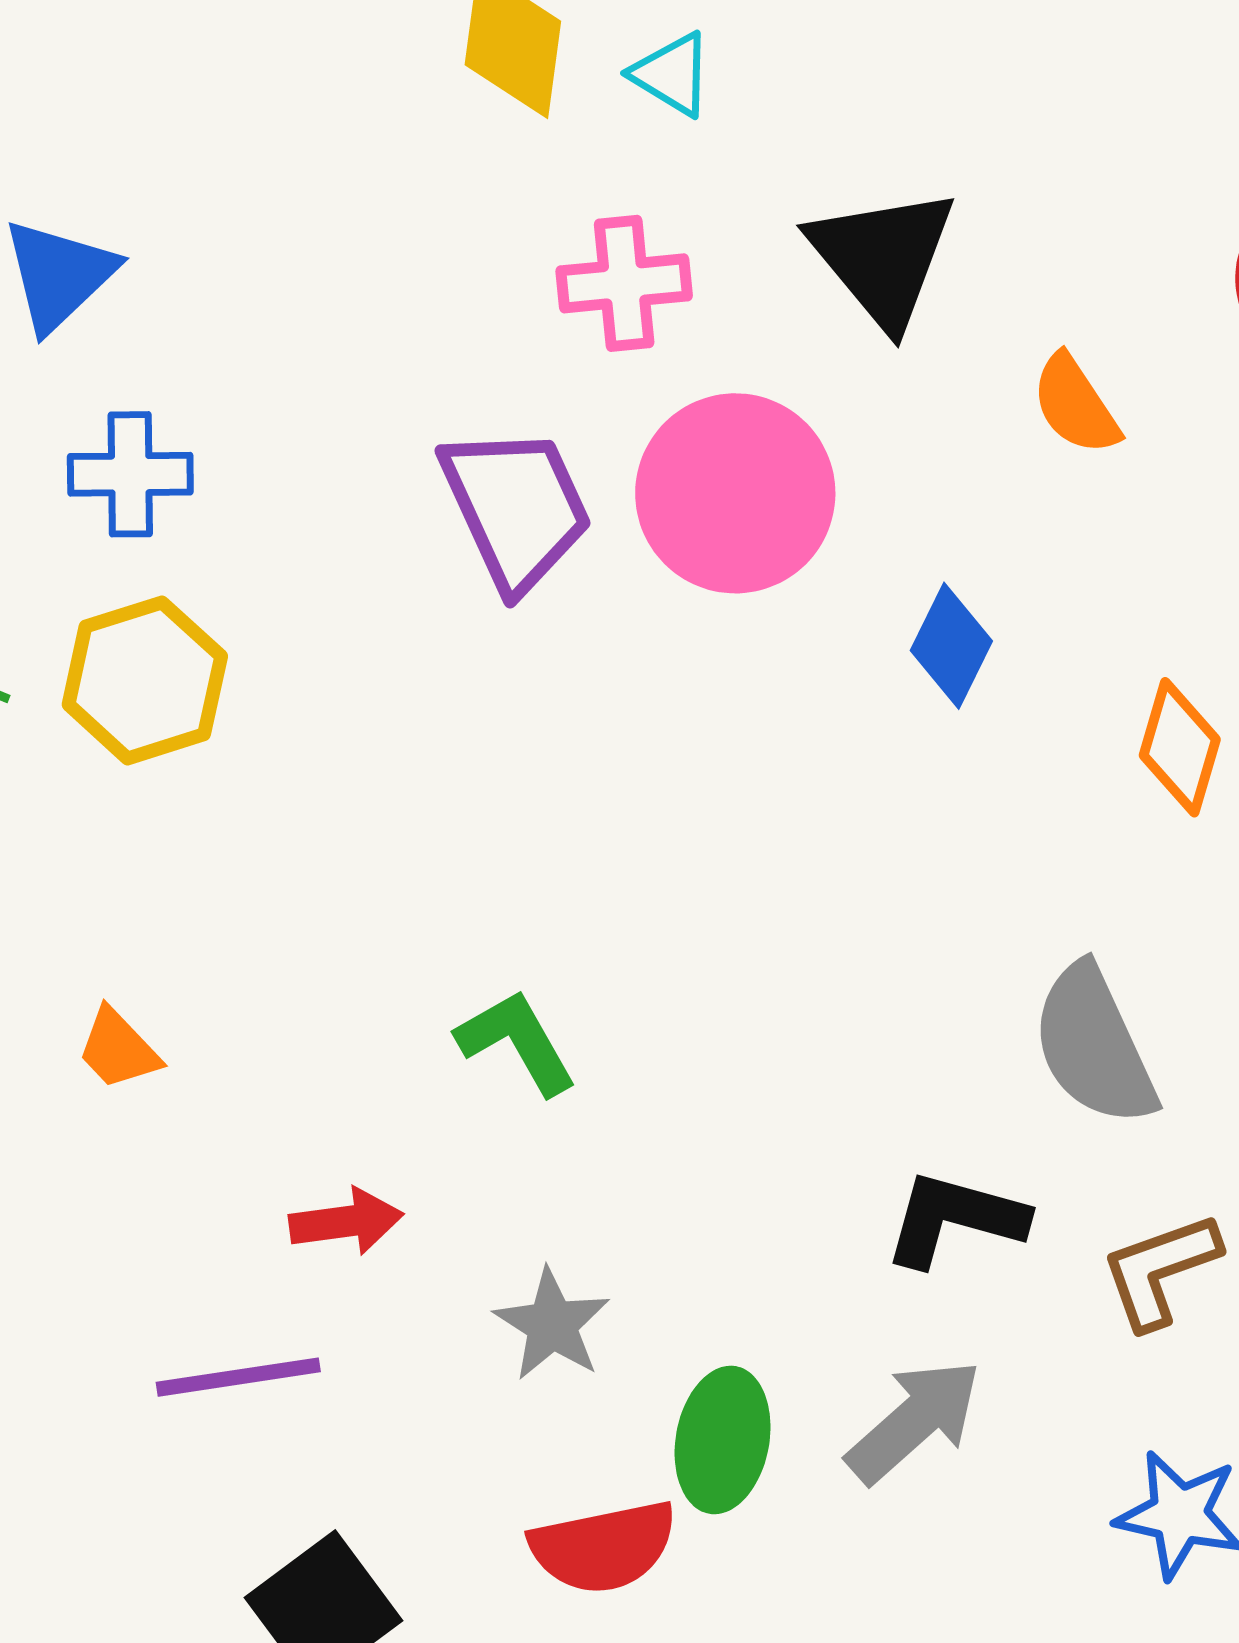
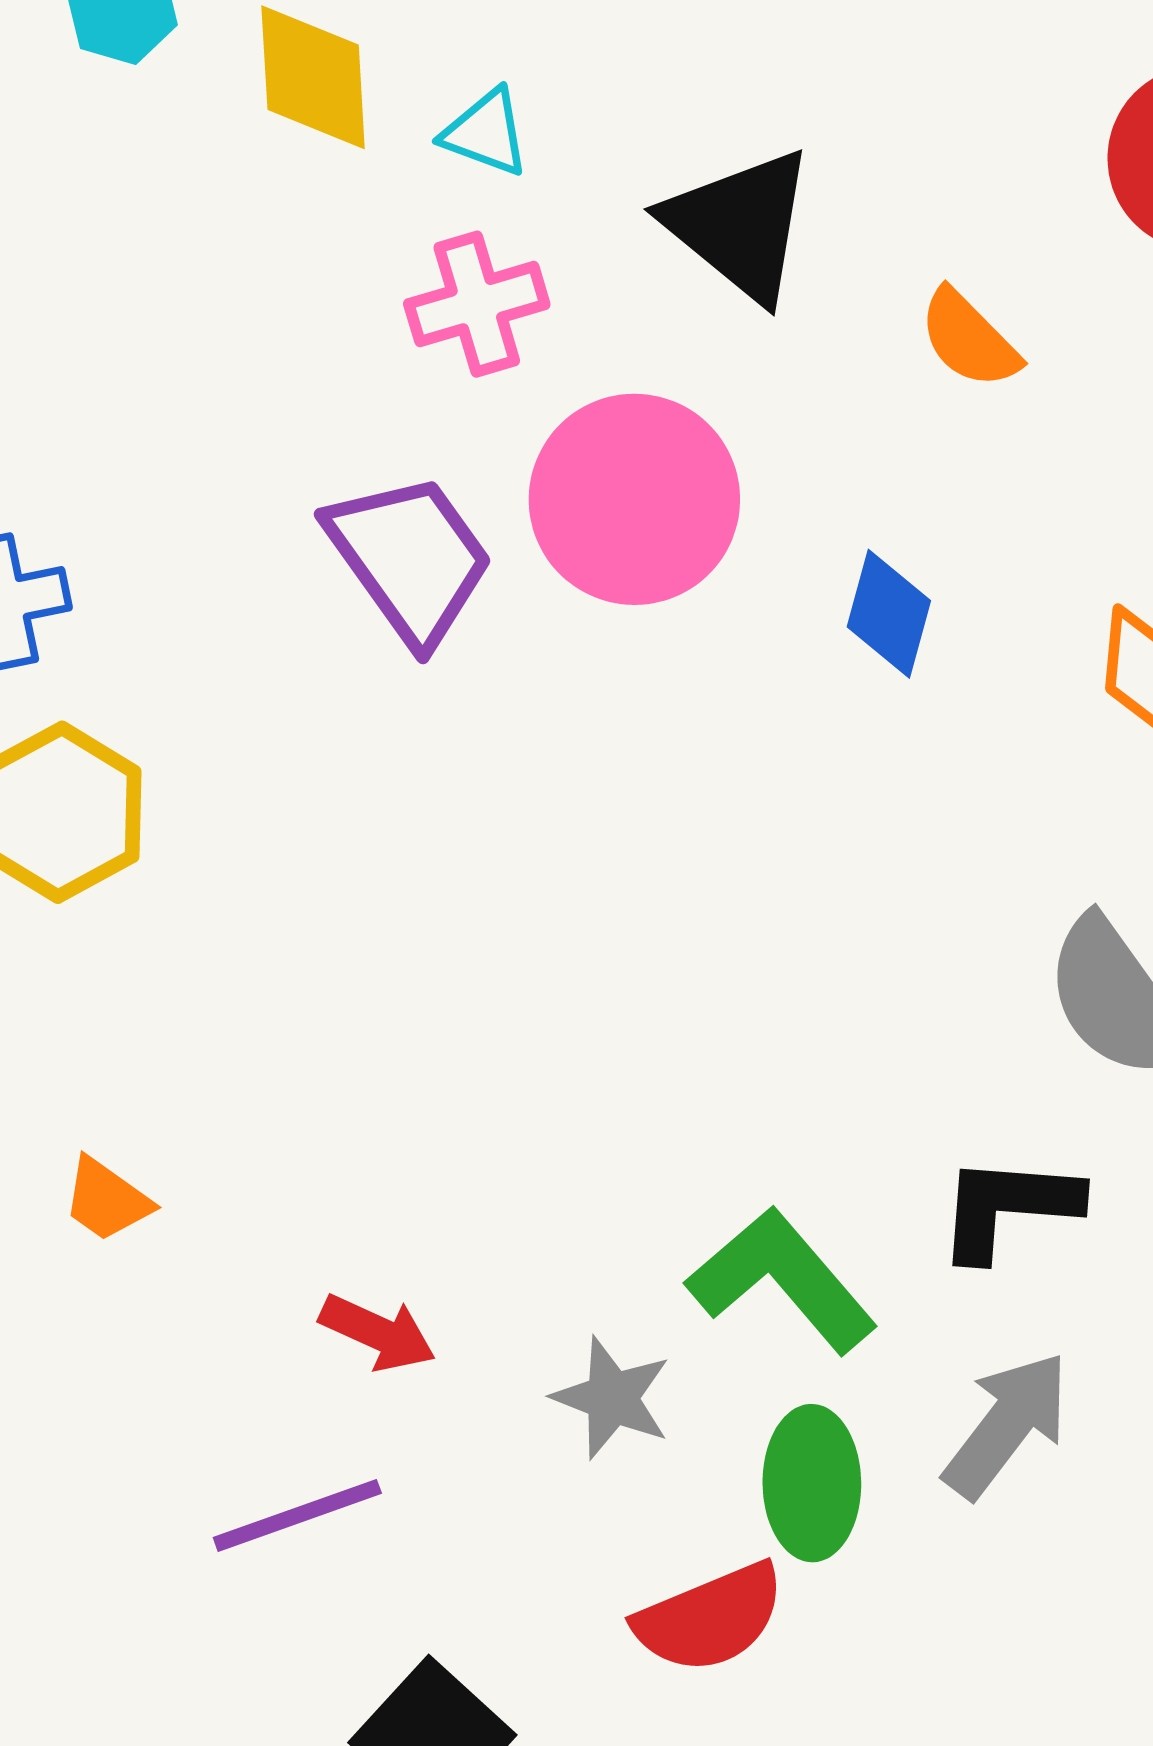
cyan triangle: (672, 74) -> (486, 133), moved
green L-shape: (517, 1042) -> (782, 1280), moved, size x1.4
red arrow: (346, 1222) -> (378, 1333), turned 43

